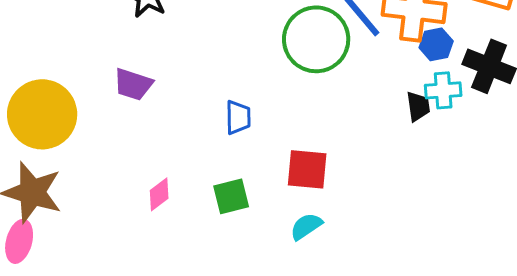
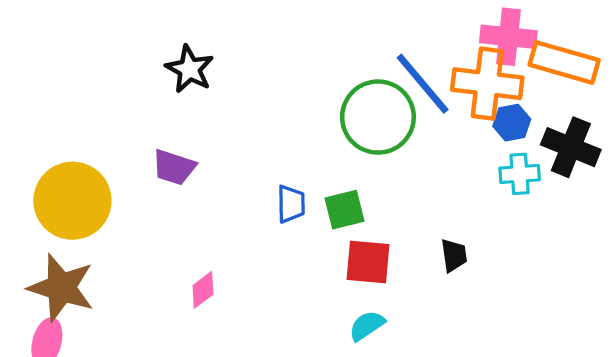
black trapezoid: (418, 106) -> (454, 255), moved
green square: (231, 196) -> (345, 210), moved

